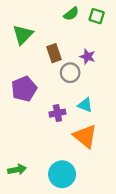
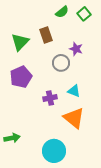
green square: (97, 16) -> (84, 14), turned 32
green triangle: (23, 35) -> (20, 42), moved
brown rectangle: (54, 53) -> (46, 35), moved
green arrow: (17, 170) -> (12, 138), moved

